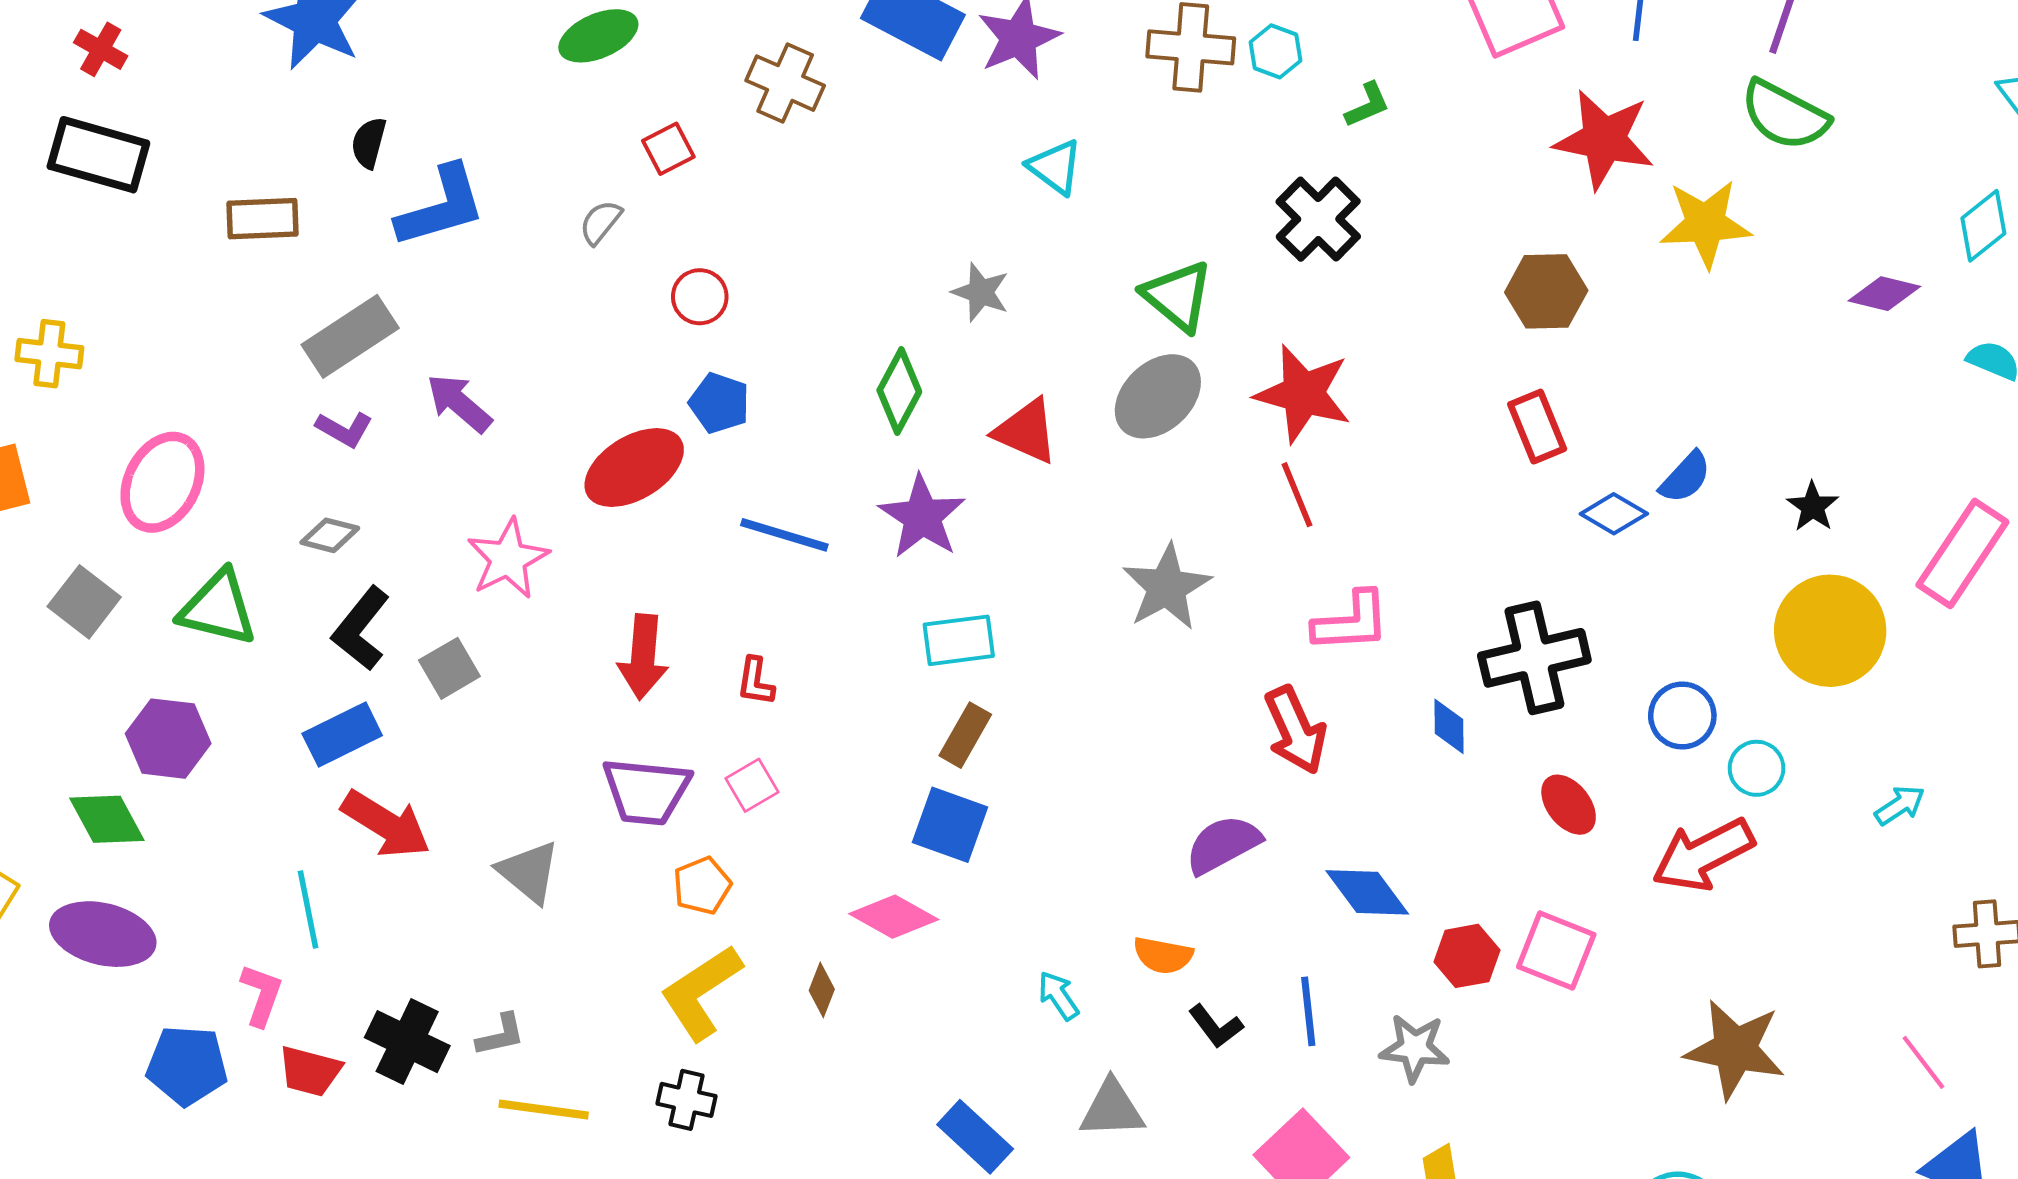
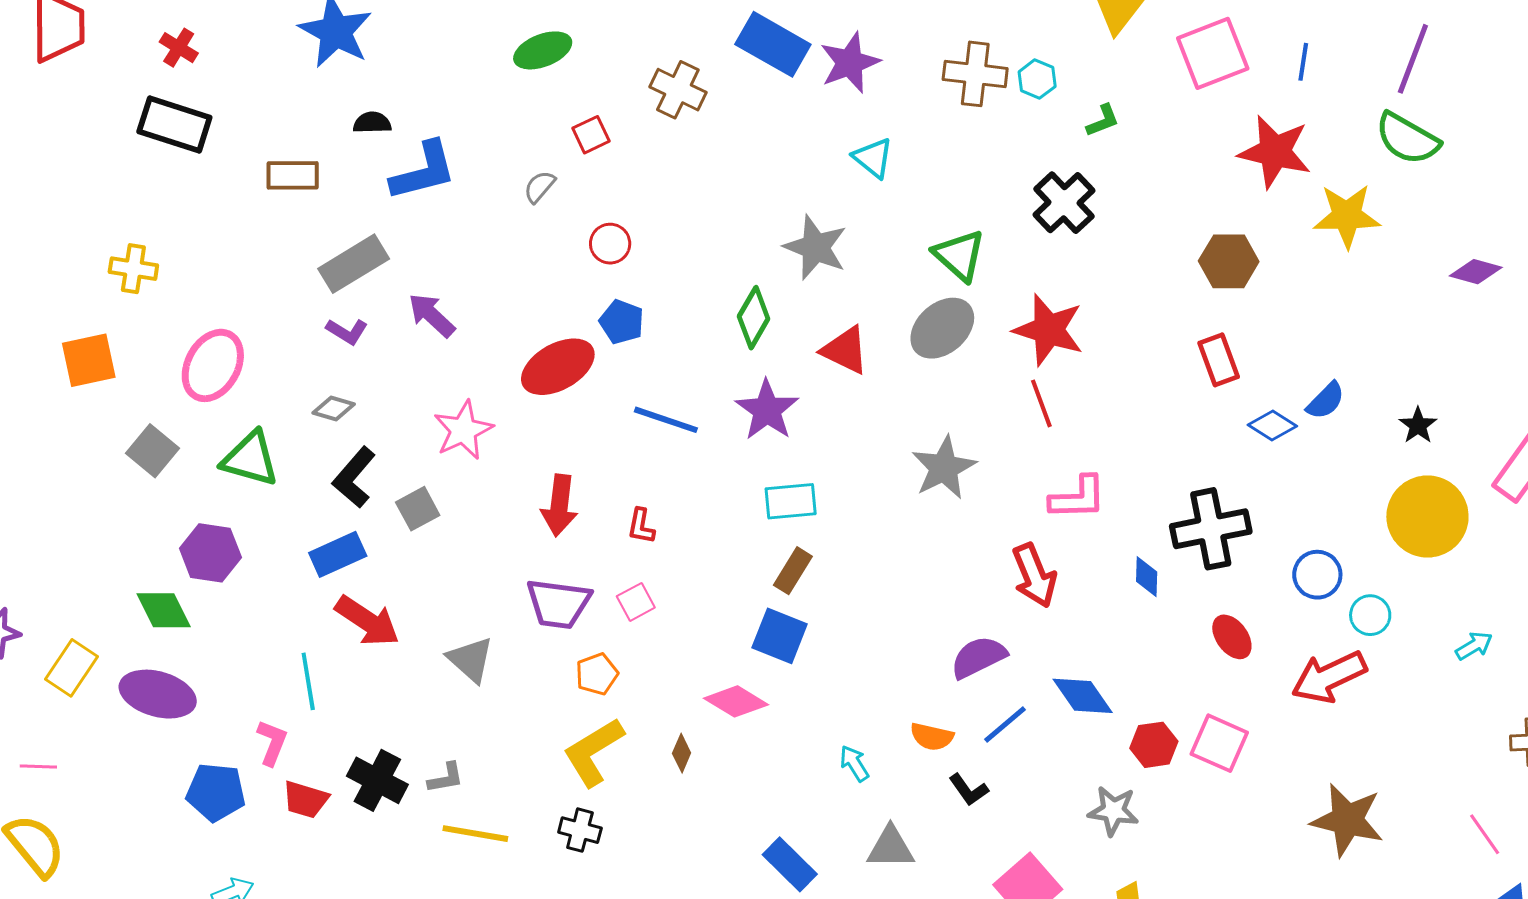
black semicircle: (369, 143) -> (372, 123), turned 72
gray star: (981, 292) -> (815, 247), size x1.5
blue line: (1308, 1011) -> (1005, 725), moved, turned 54

